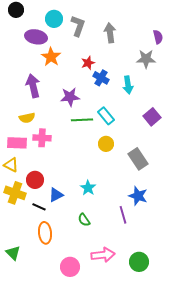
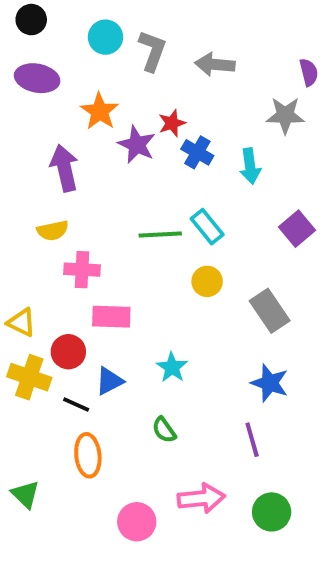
gray arrow: (110, 33) -> (215, 64), turned -78
purple ellipse: (36, 37) -> (37, 78), moved
purple star: (70, 97) -> (137, 145), moved, turned 30
pink rectangle: (17, 143) -> (111, 317), moved
purple line: (123, 215) -> (252, 440), moved

